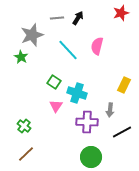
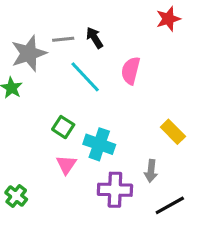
gray line: (57, 18) -> (63, 39), moved
black arrow: (78, 18) -> (95, 38), moved, turned -64
yellow rectangle: (124, 85) -> (173, 132), turned -70

